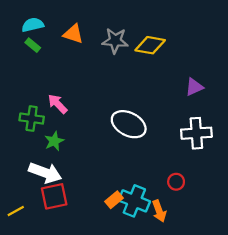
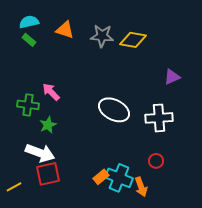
white cross: (196, 133) -> (159, 118), moved

